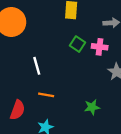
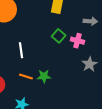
green star: (92, 107) -> (44, 76), moved

